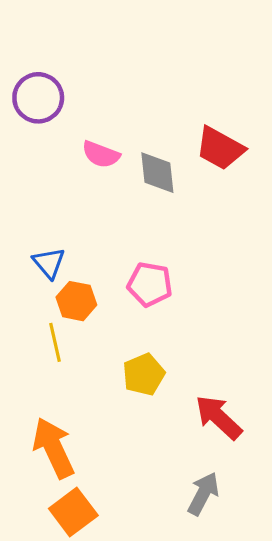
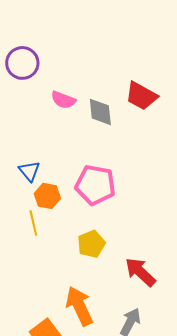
pink pentagon: (150, 284) -> (95, 185), size x1.4
orange arrow: (53, 448) -> (79, 306), moved

